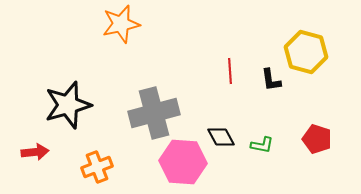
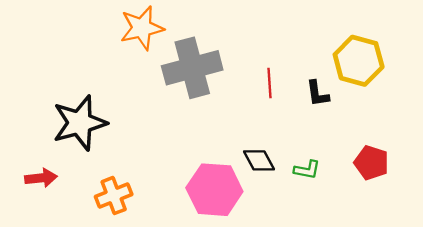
gray cross: (154, 113) -> (192, 68), moved

